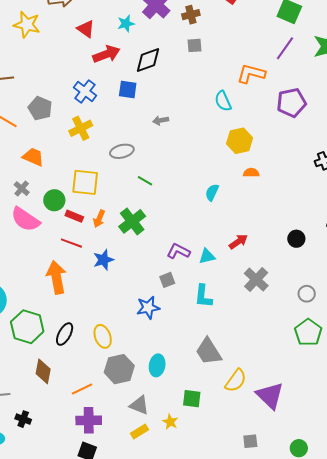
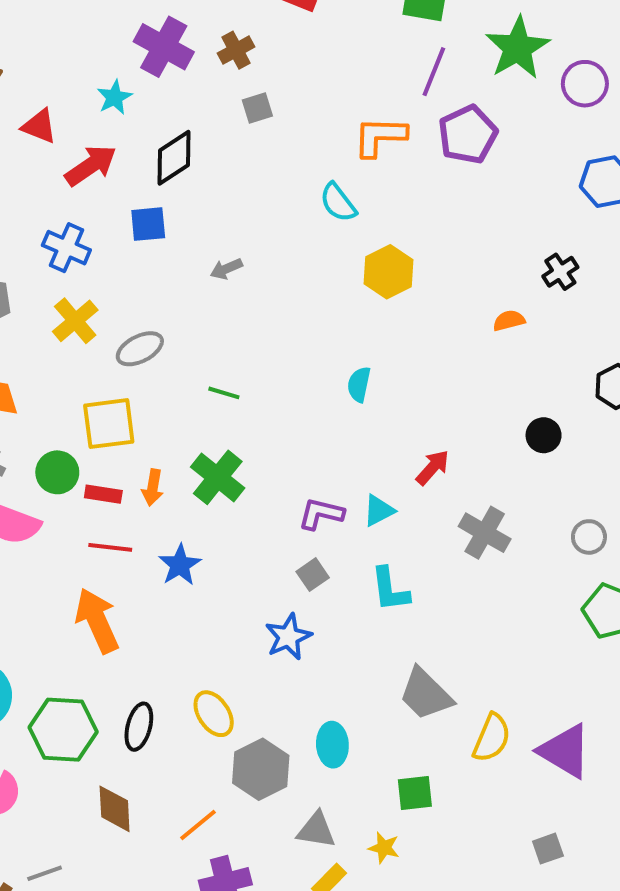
purple pentagon: (291, 103) -> (468, 134), moved
gray ellipse: (122, 151) -> (140, 349), moved
orange semicircle: (251, 173) -> (509, 321), moved

